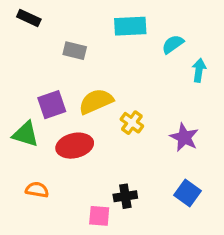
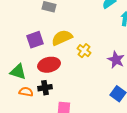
green triangle: (26, 134) -> (18, 72), moved
black cross: (125, 196) -> (45, 88), moved

